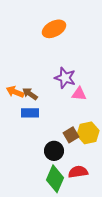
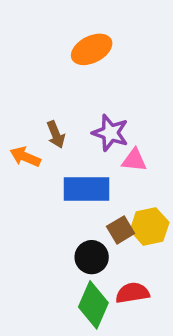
brown arrow: (30, 94) -> (56, 135), moved, turned -147
blue rectangle: (30, 113) -> (86, 189), moved, size x1.5

